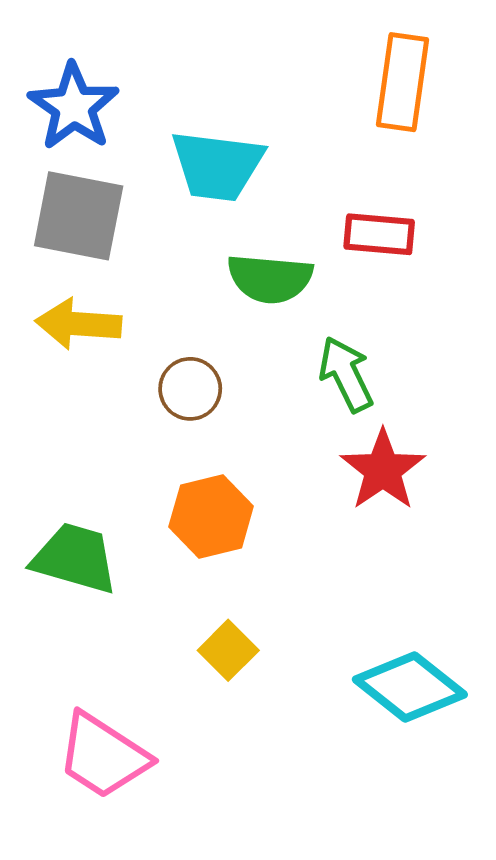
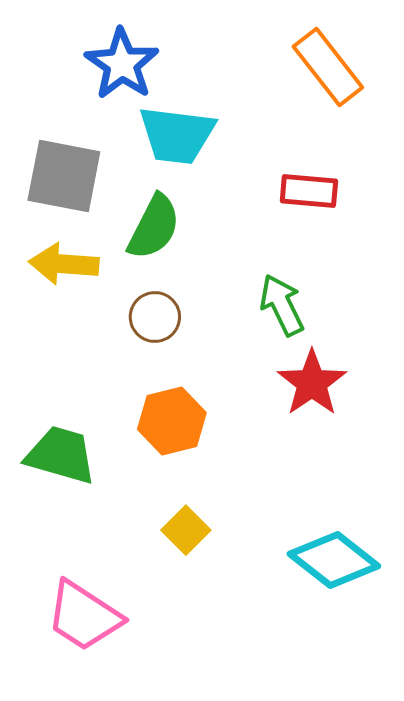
orange rectangle: (402, 82) -> (328, 67), turned -46
blue star: (74, 107) -> (122, 64), moved
green semicircle: (270, 278) -> (154, 227), moved, turned -68

